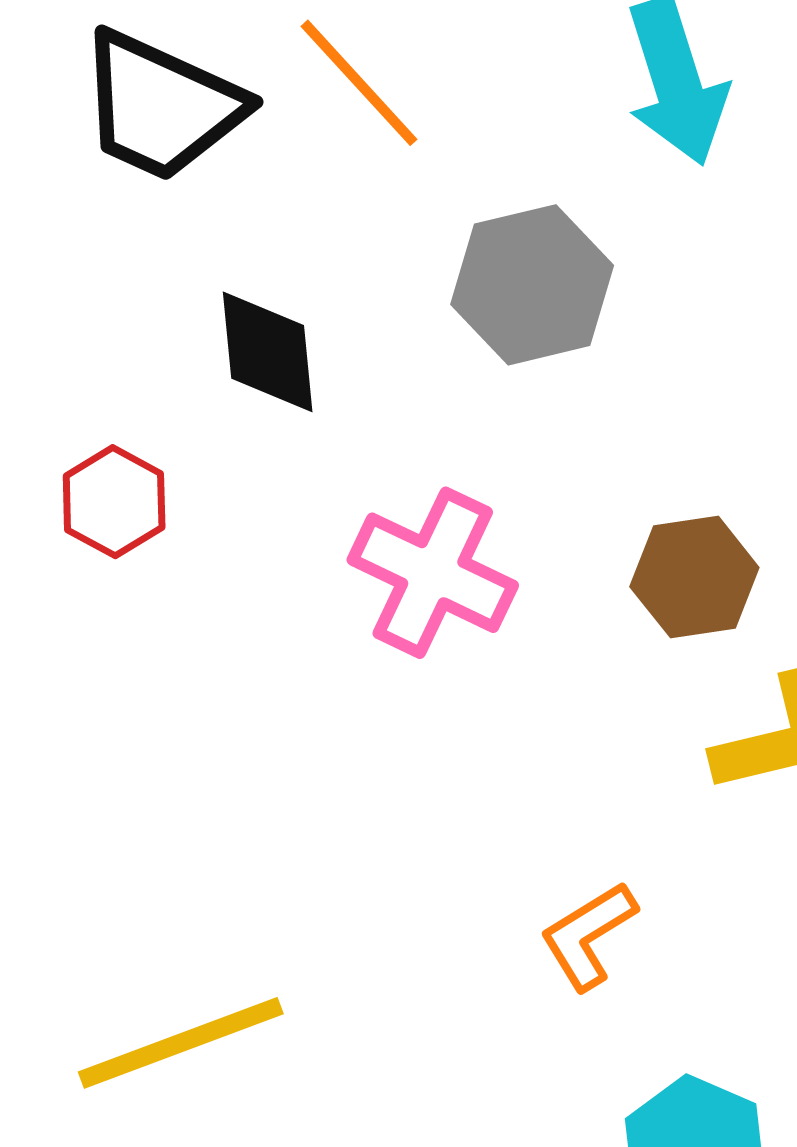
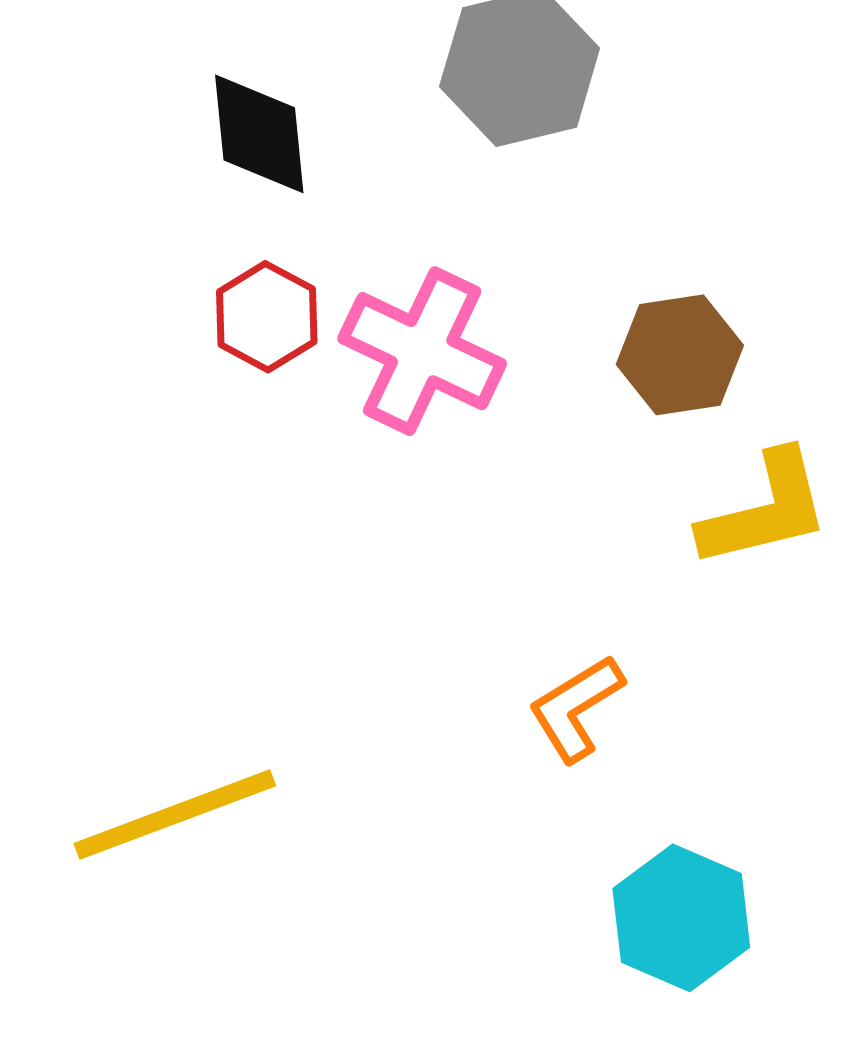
red hexagon: (114, 502) -> (267, 317), moved

